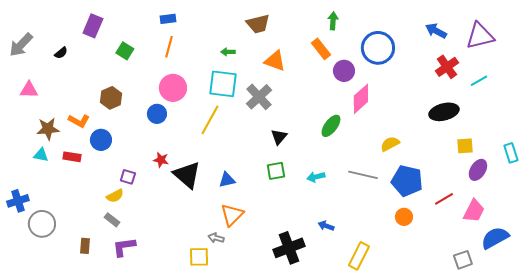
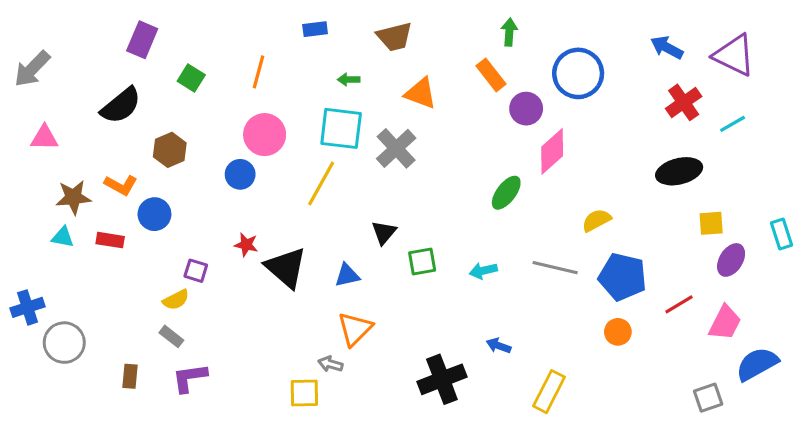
blue rectangle: (168, 19) -> (315, 29), moved
purple triangle: (480, 36) -> (734, 55), turned 40
black semicircle: (61, 53) -> (121, 106), moved, size x2.0
black triangle: (279, 137) -> (384, 232), moved

